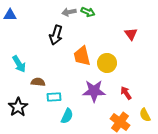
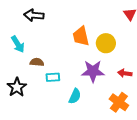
black arrow: (56, 35) -> (34, 15), moved, turned 78
red arrow: (126, 93) -> (125, 73), turned -48
cyan semicircle: (67, 116) -> (75, 96), moved

